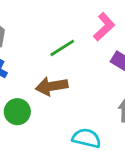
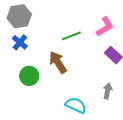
brown arrow: (52, 86) -> (58, 62), turned 55

